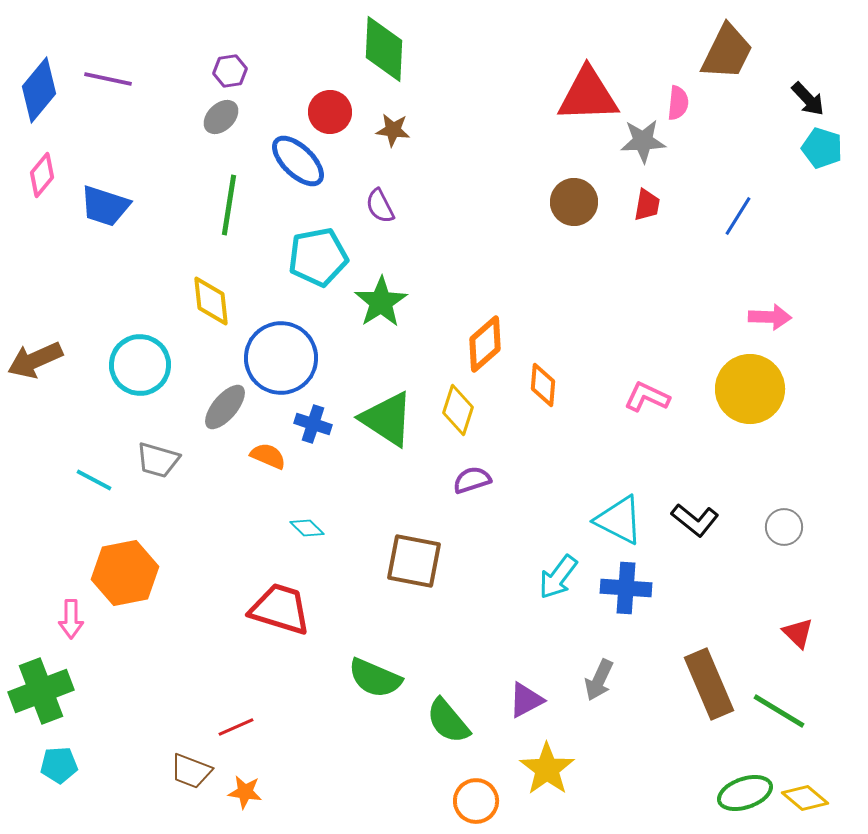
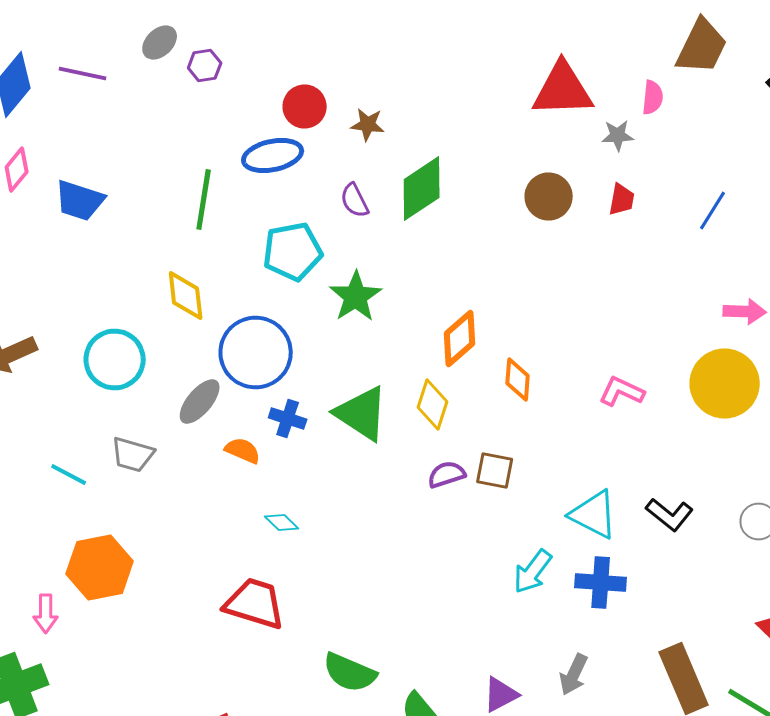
green diamond: (384, 49) -> (422, 188), moved, turned 54
gray ellipse: (221, 117) -> (160, 42), moved
gray star: (643, 141) -> (618, 136), size x0.7
blue ellipse: (298, 161) -> (273, 156), turned -56
brown square: (414, 561) -> (495, 470), moved, size x0.7

